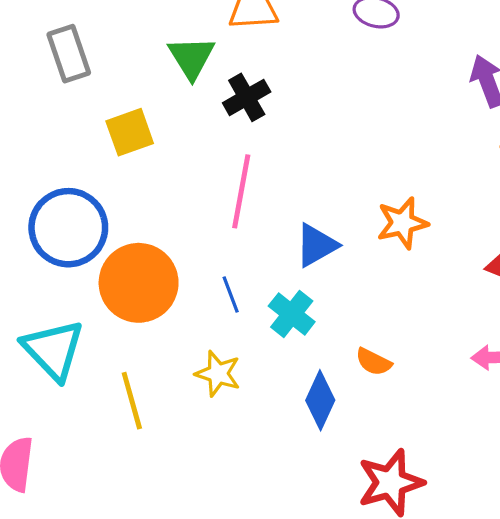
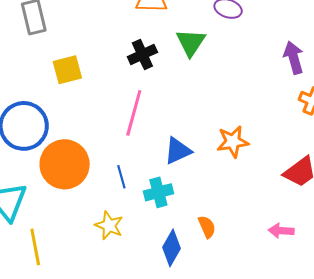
green triangle: (191, 58) -> (191, 42), moved
cyan cross: (292, 314) -> (158, 192), turned 32
orange semicircle: (374, 362) -> (207, 227), turned -145
yellow line: (132, 401) -> (35, 247), moved

